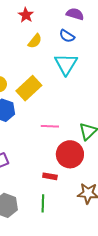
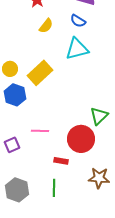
cyan triangle: (66, 64) -> (77, 49), turned 45
pink line: (50, 126) -> (40, 131), moved

